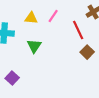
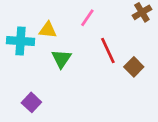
yellow triangle: (31, 18) -> (48, 30), moved
red line: (78, 30) -> (108, 51), moved

